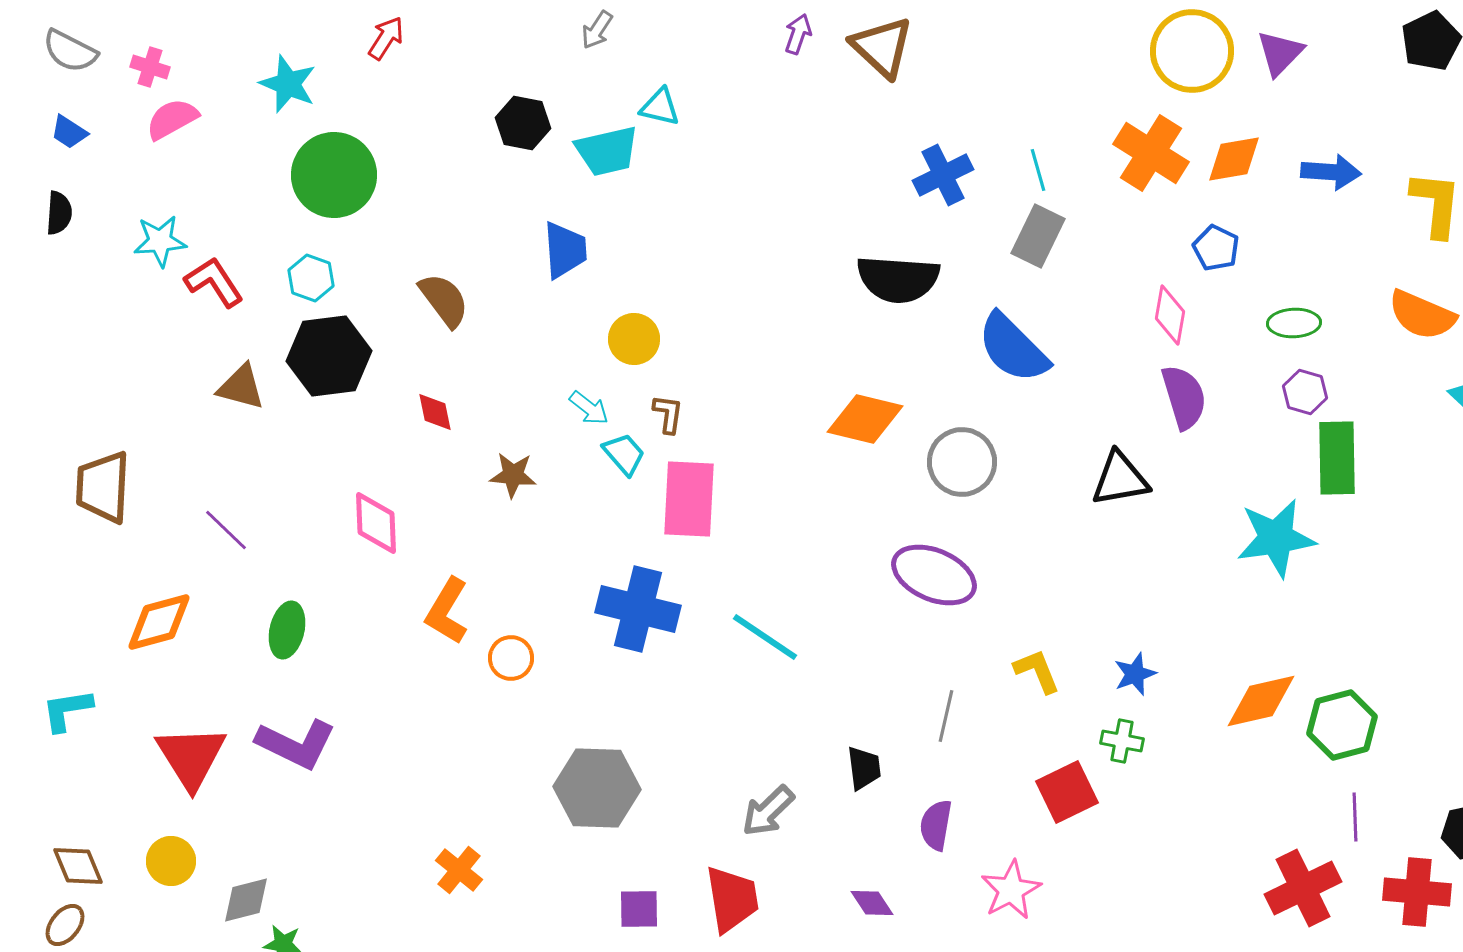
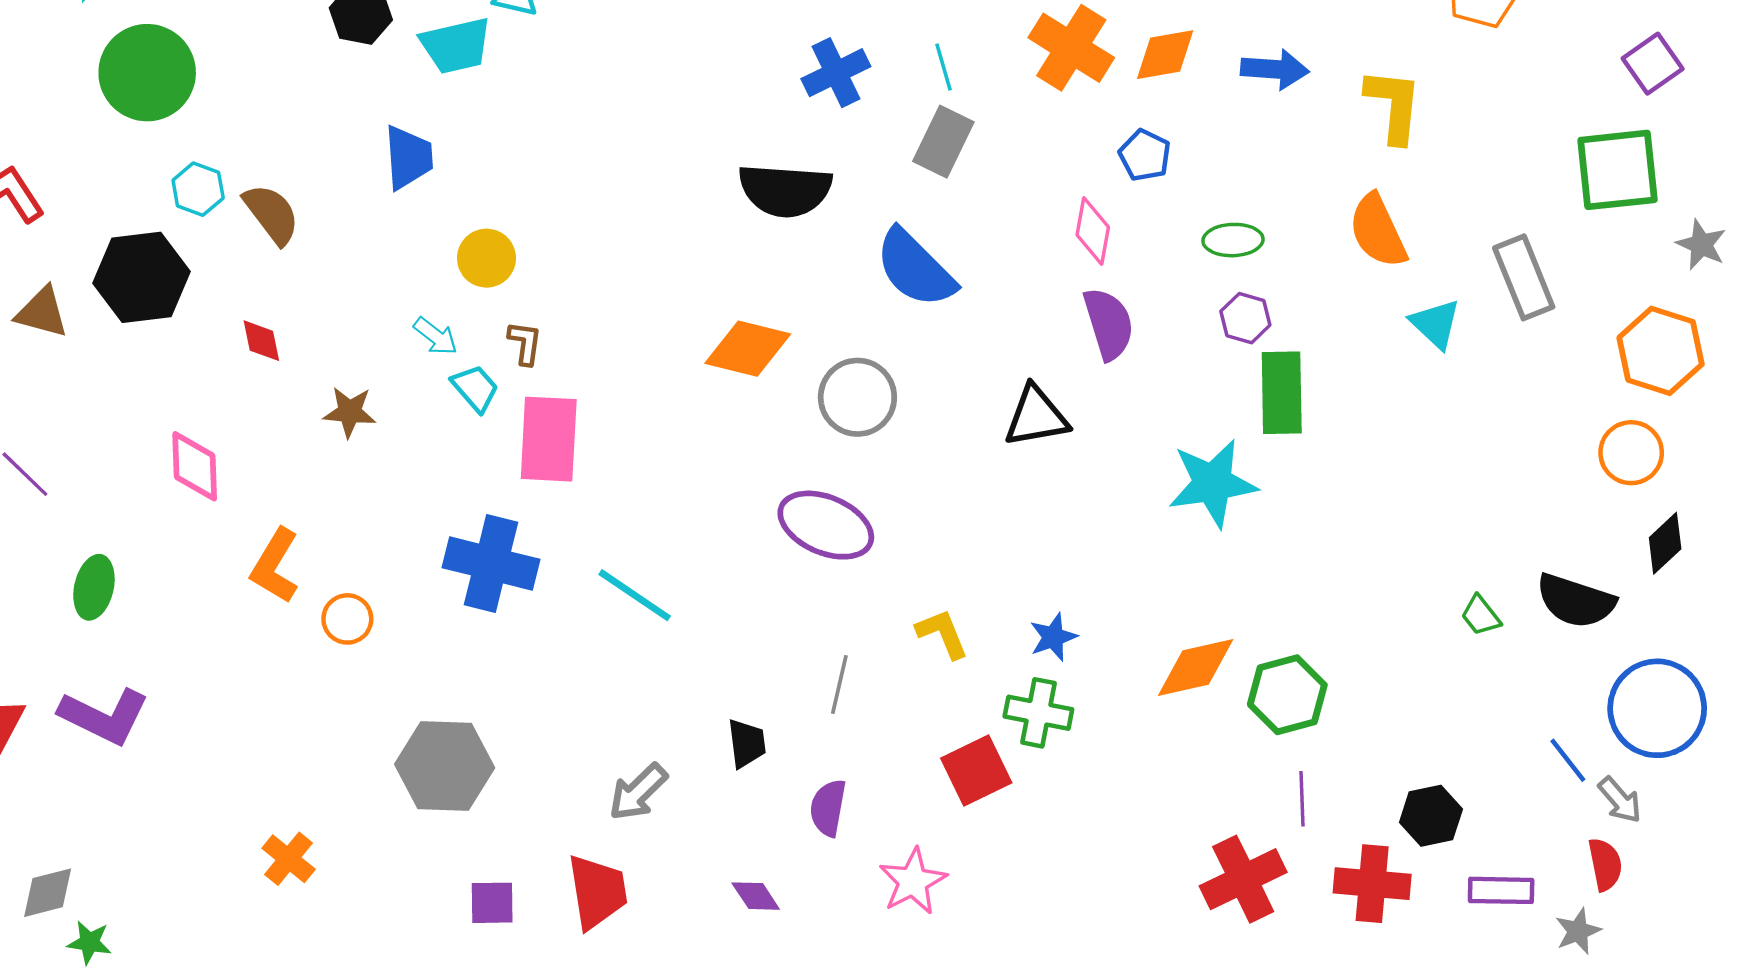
cyan hexagon: (311, 278) -> (198, 189), moved
orange semicircle: (1422, 315) -> (1378, 231), turned 42
green cross: (1122, 741) -> (1038, 713), size x1.4

